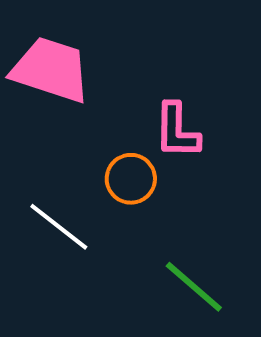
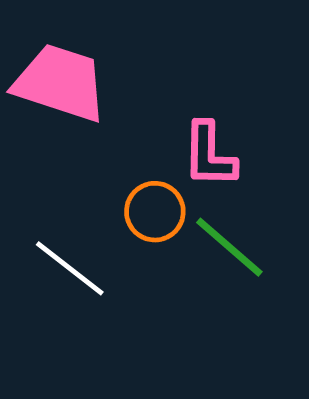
green line: (194, 287) -> (229, 247), moved

